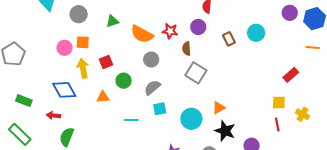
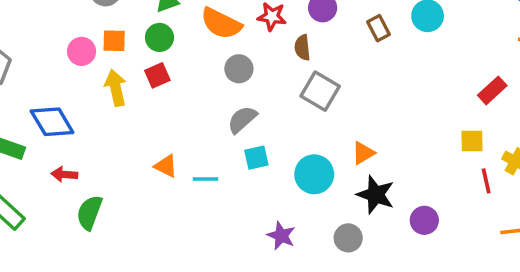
green circle: (124, 81) -> (159, 37), moved
blue diamond: (64, 90) -> (52, 122), moved
orange triangle: (103, 97) -> (166, 166), moved, turned 32
red line: (277, 124) -> (486, 181), moved

